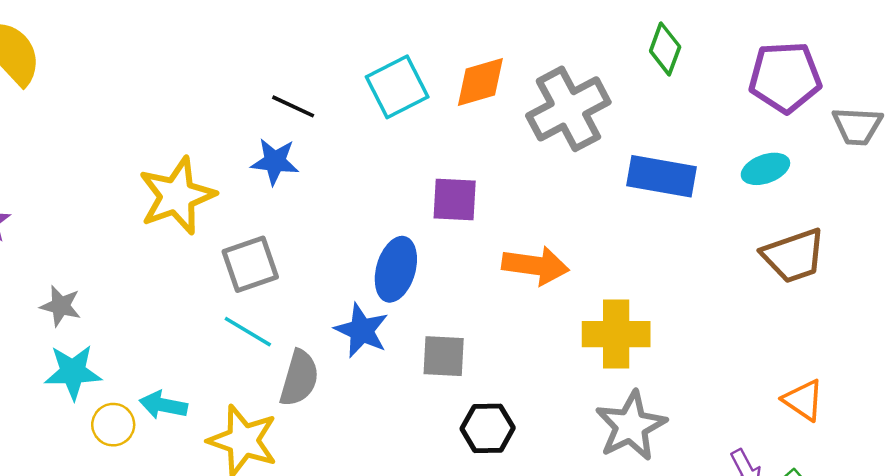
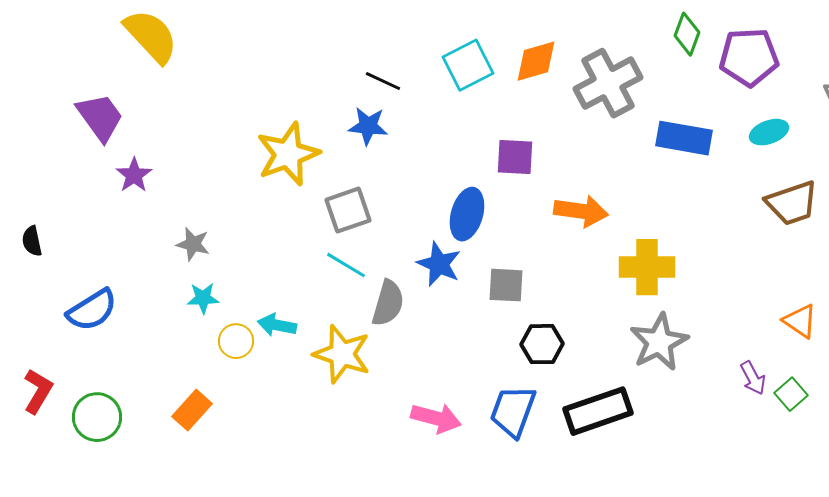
purple pentagon: (785, 77) -> (749, 57), moved
cyan star: (73, 372) -> (203, 298), size x0.7

